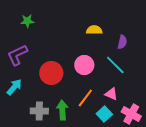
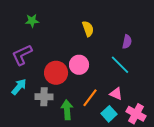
yellow semicircle: (94, 30) -> (88, 29), moved, turned 70
pink circle: (84, 65) -> (79, 65), moved
gray cross: (39, 111) -> (44, 97), moved

